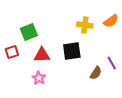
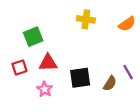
yellow cross: (85, 25) -> (86, 19), moved
black square: (72, 51) -> (80, 78), moved
red square: (12, 52) -> (19, 67), moved

